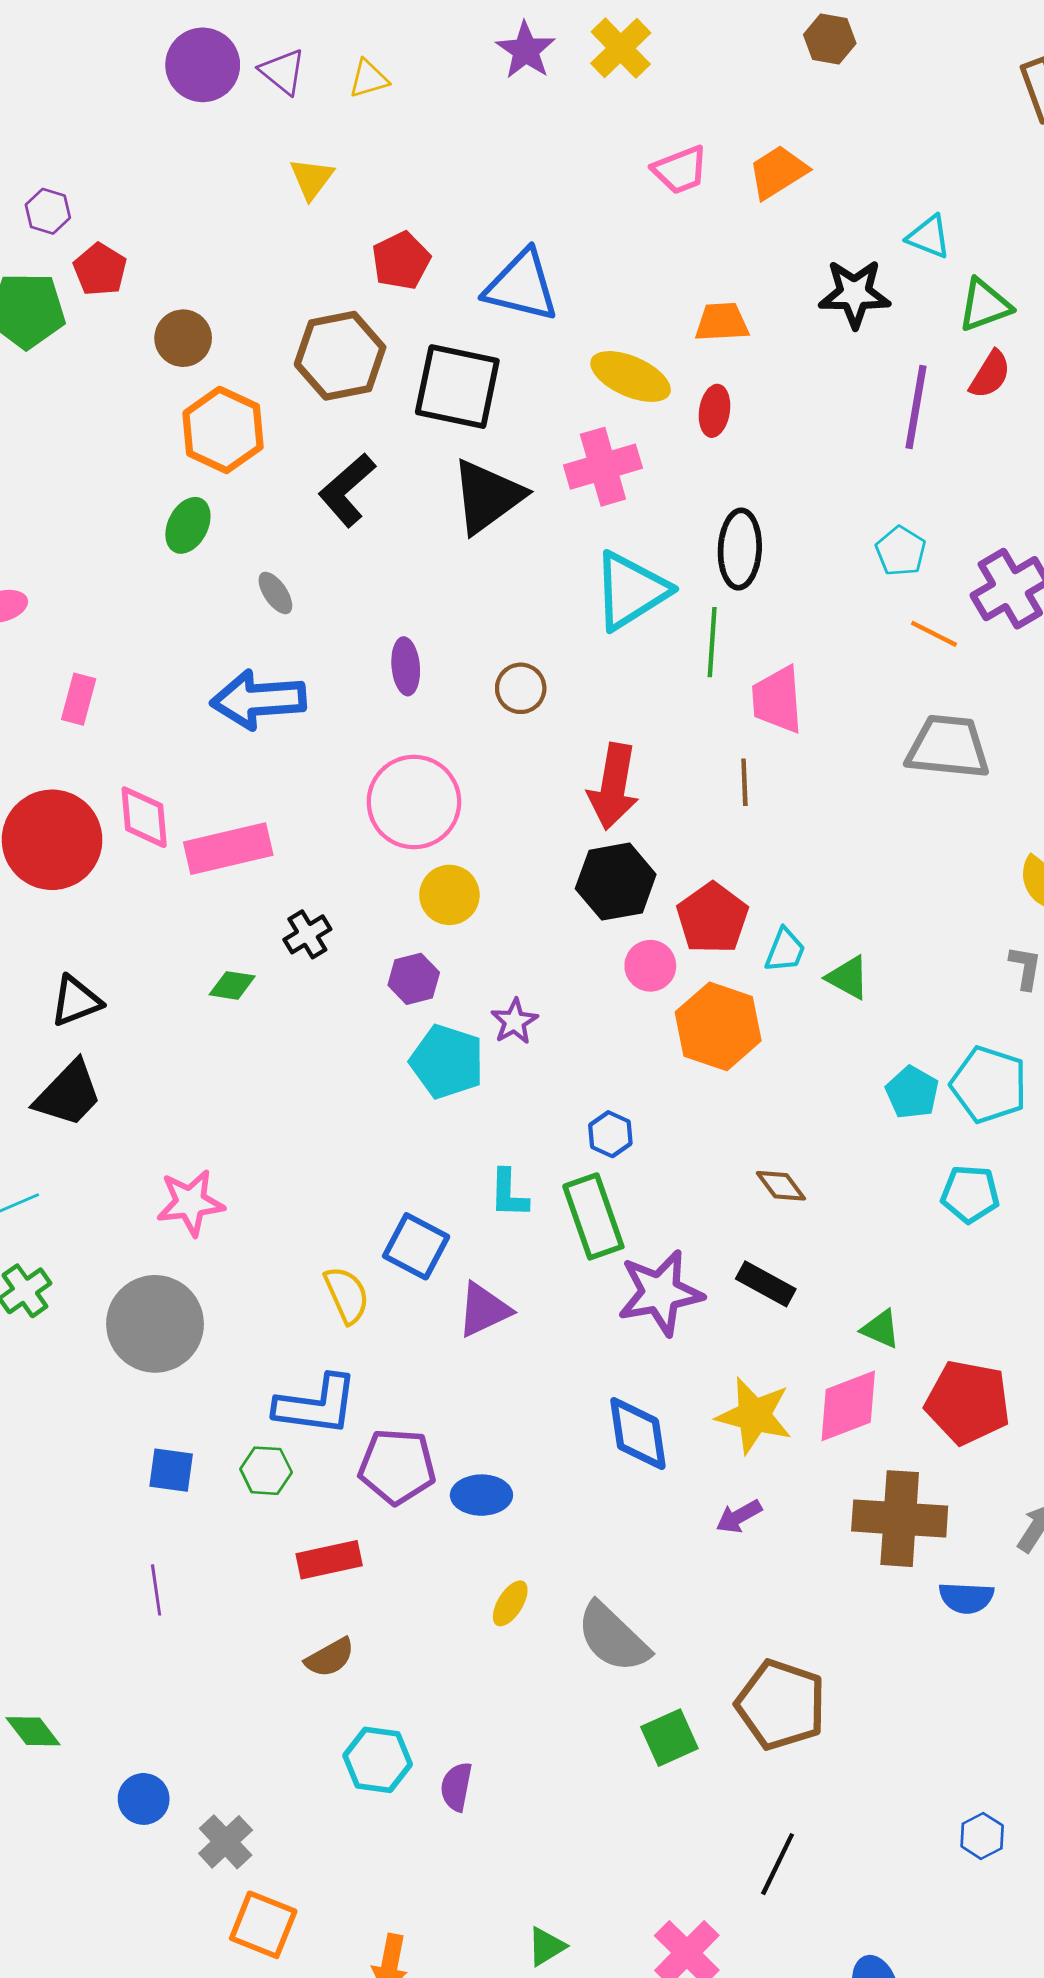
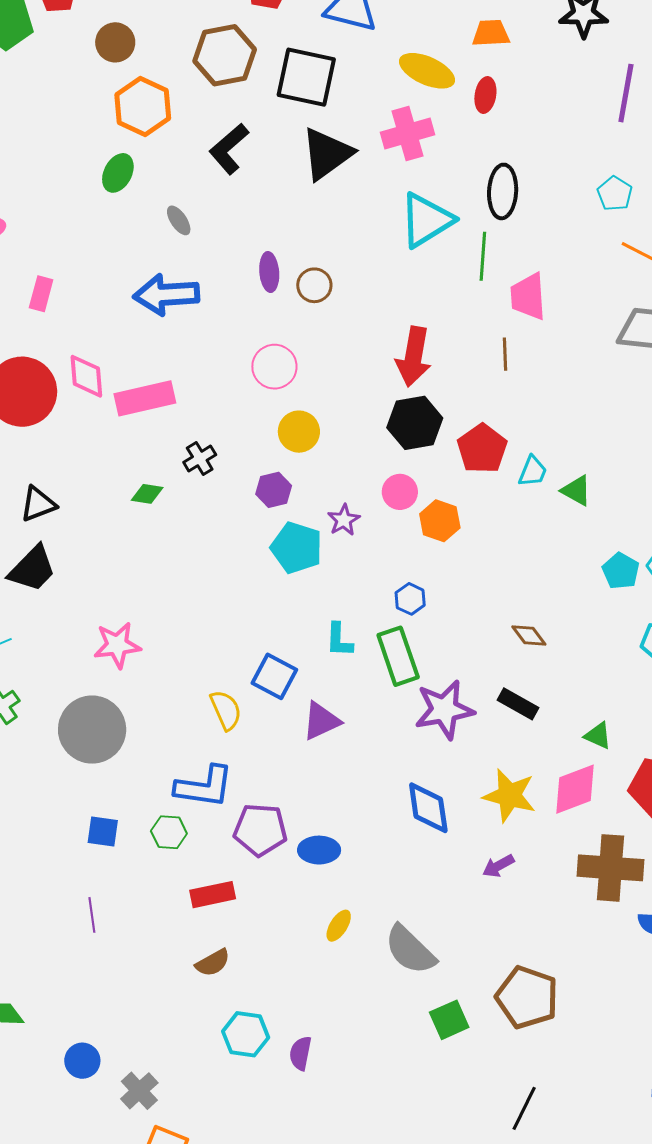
brown circle: (521, 688) -> (314, 285), moved
pink circle: (414, 802) -> (274, 367), size x0.7
pink circle: (650, 966) -> (400, 492), moved
orange hexagon: (718, 1026) -> (440, 521), moved, size x0.7

